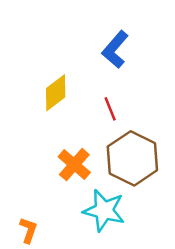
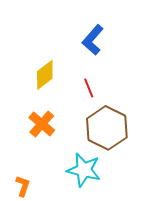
orange cross: (74, 165) -> (42, 124), moved

